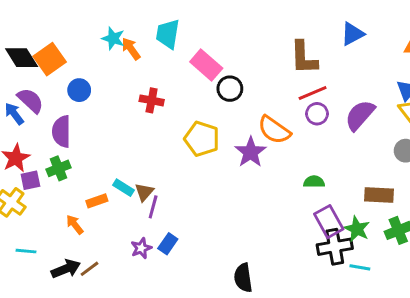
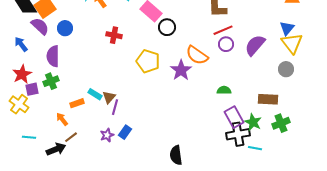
purple semicircle: (30, 100) -> (40, 26), moved
brown line: (90, 269) -> (71, 137), moved

